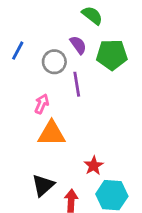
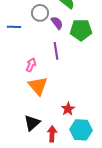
blue line: (18, 51) -> (14, 27), turned 64
gray circle: (54, 62) -> (40, 13), moved
orange triangle: (52, 133) -> (38, 86), turned 50

